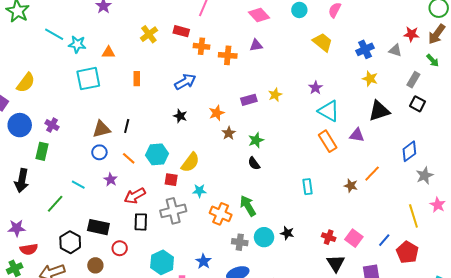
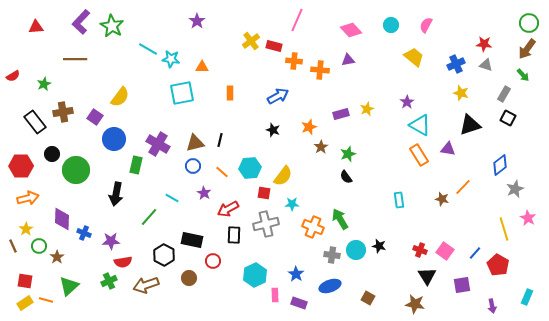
yellow cross: (149, 34) -> (251, 41), moved
red star: (411, 34) -> (484, 44), moved
purple cross: (52, 125) -> (158, 144), moved, size x1.6

